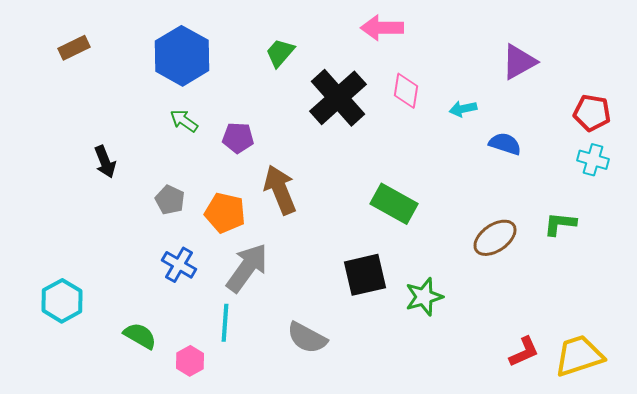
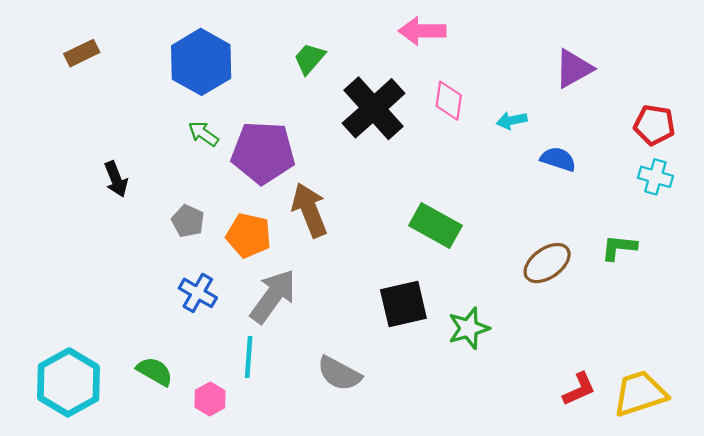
purple pentagon: (238, 138) -> (263, 153), size x1.8
cyan hexagon: (62, 301) -> (68, 382), moved, size x1.4

